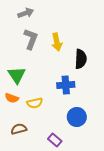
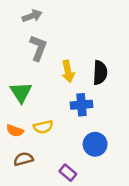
yellow arrow: (57, 42) -> (68, 71), moved
orange semicircle: (12, 98) -> (15, 131), moved

